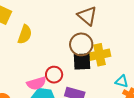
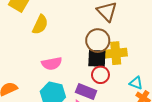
red circle: (54, 75) -> (100, 75), moved
pink semicircle: (36, 83) -> (52, 63), moved

